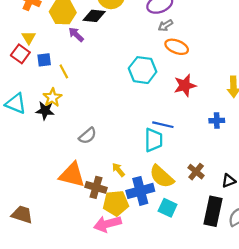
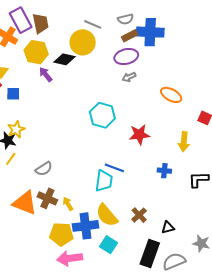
orange ellipse: (177, 47) -> (171, 95), moved
yellow line: (64, 71) -> (11, 159), moved, turned 56
brown cross: (96, 187) -> (47, 198), moved
pink arrow: (107, 224) -> (70, 258), moved

